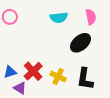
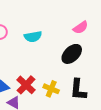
pink semicircle: (91, 17) -> (81, 28), turned 70
cyan semicircle: (59, 18) -> (33, 37), moved

